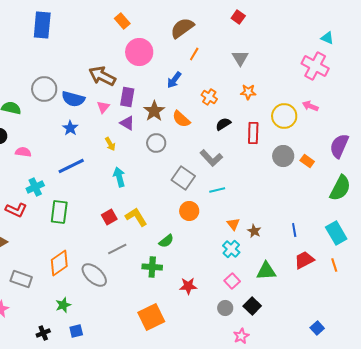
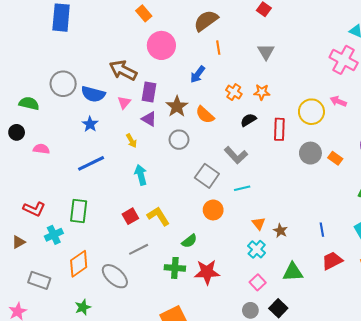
orange line: (194, 54) -> (218, 48), turned -40
orange star: (248, 92) -> (262, 92), moved
cyan cross: (35, 187) -> (54, 235), moved
red star: (188, 286) -> (207, 272), moved, size x1.4

